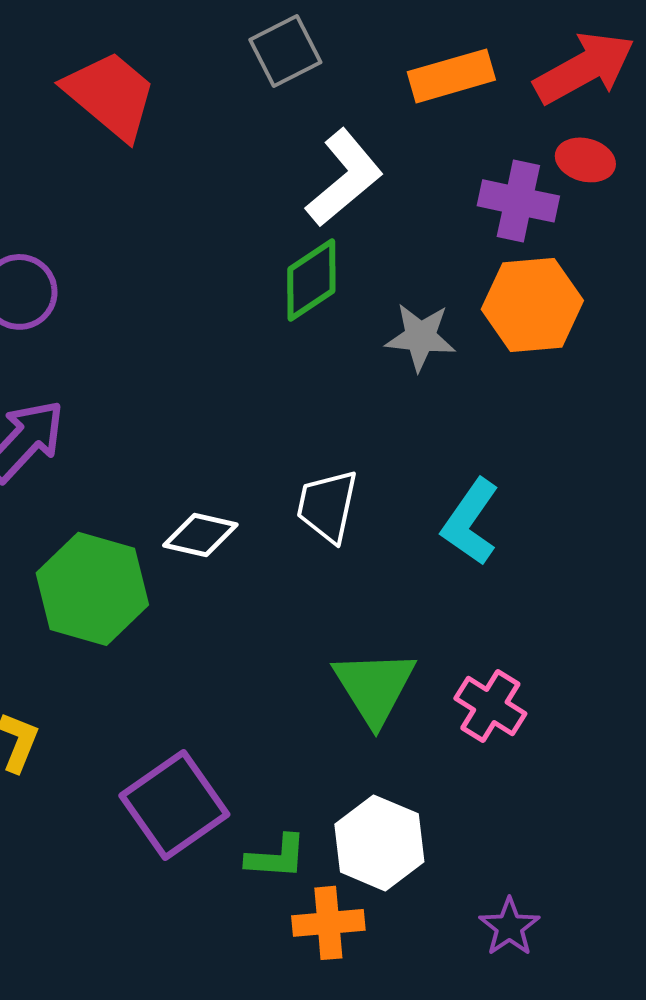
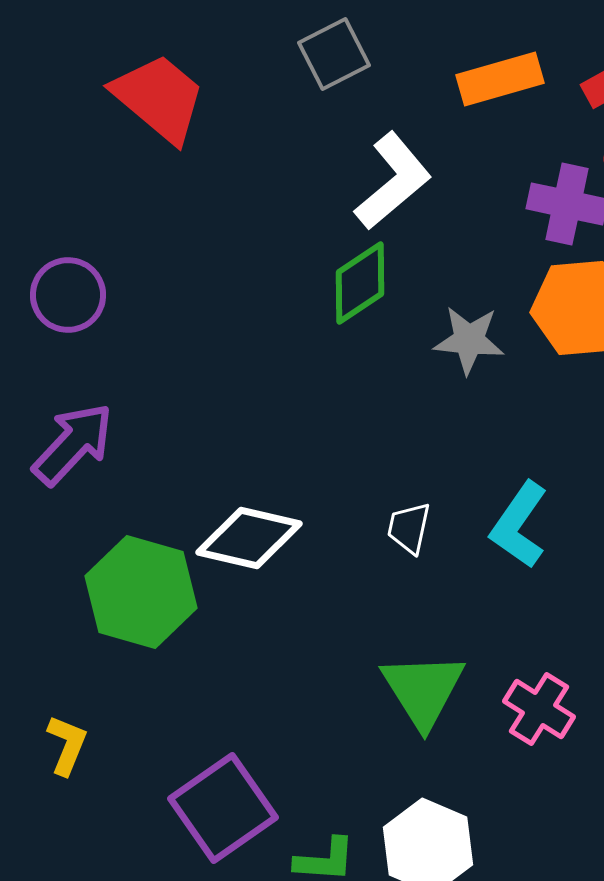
white trapezoid: (327, 506) -> (409, 528), moved, size x0.7
white diamond: (200, 535) -> (249, 538), size x1.4

